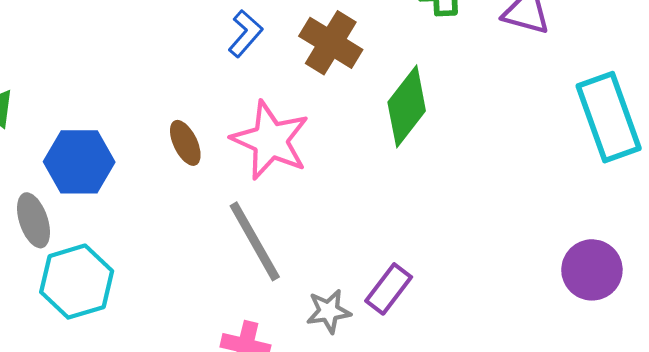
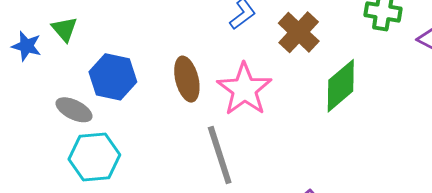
brown ellipse: (185, 143) -> (187, 79), size x1.4
gray ellipse: (33, 220) -> (74, 110), turned -57

